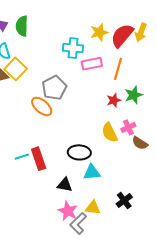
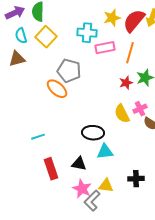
yellow square: (16, 69) -> (46, 37), moved
gray pentagon: (54, 88) -> (69, 71), turned -30
red rectangle: (39, 159) -> (51, 169), moved
black cross: (124, 200) -> (136, 179), turned 35

